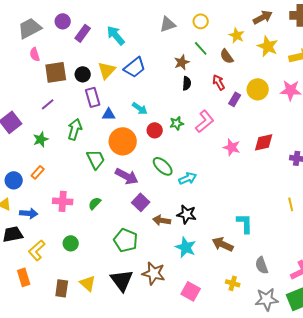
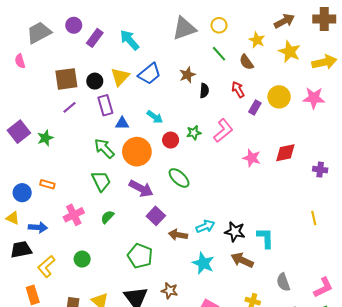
gray triangle: (168, 24) -> (184, 28), size x1.4
pink semicircle: (35, 54) -> (20, 61), moved
brown star: (182, 62) -> (187, 75), moved
purple line: (48, 104) -> (70, 107), moved
green arrow: (75, 129) -> (104, 148), moved, turned -60
green star: (41, 139) -> (45, 138), moved
green trapezoid: (96, 159) -> (101, 181), moved
orange rectangle: (38, 172) -> (47, 184), turned 64
cyan arrow: (188, 178) -> (205, 226), moved
pink cross: (63, 201) -> (74, 215), turned -30
black star: (187, 214) -> (235, 232), moved
brown star: (154, 273) -> (170, 291), size x0.7

